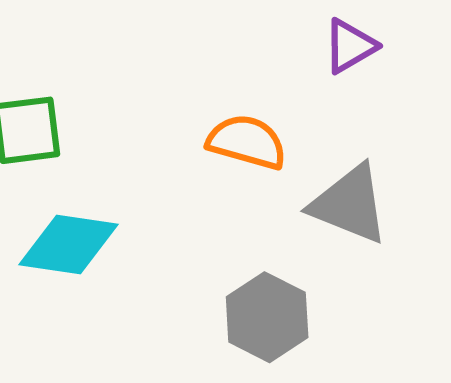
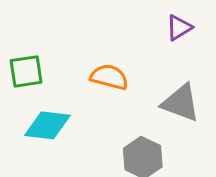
orange semicircle: (247, 142) -> (109, 77), moved

